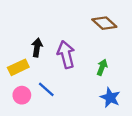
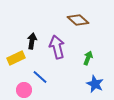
brown diamond: (104, 23) -> (78, 20), moved
pink circle: (22, 95) -> (24, 90), moved

